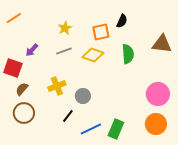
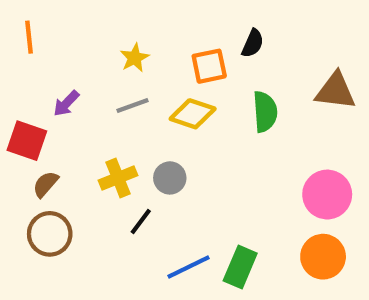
orange line: (14, 18) -> (29, 37), turned -63
gray circle: (83, 96) -> (170, 178), moved
black line: (68, 116) -> (141, 221), moved

